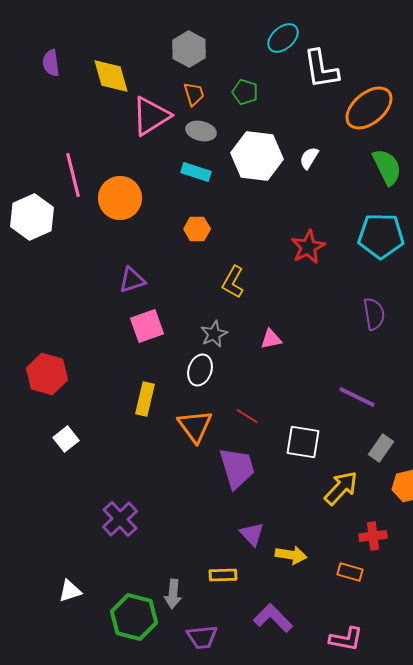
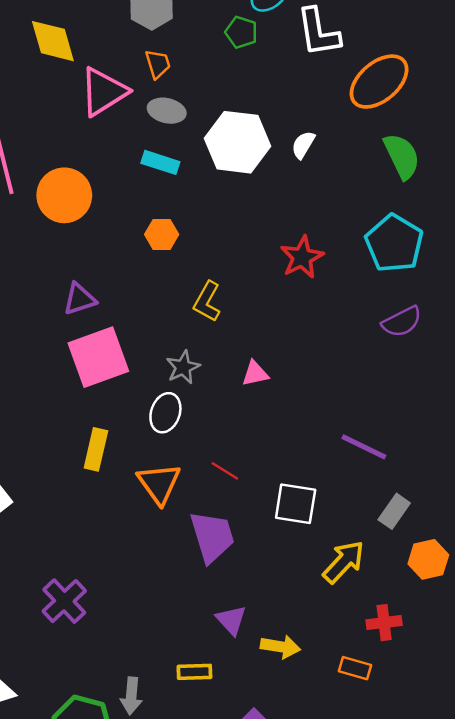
green pentagon: (245, 92) -> (241, 32), moved
cyan pentagon: (381, 236) -> (394, 243), turned 30
purple semicircle: (374, 314) -> (402, 322), moved, turned 72
pink square: (147, 326) -> (98, 357), size x1.4

